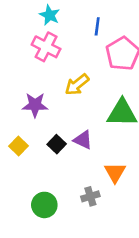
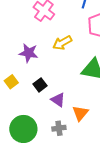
purple triangle: (83, 140) -> (58, 100), moved
green circle: (44, 205) -> (23, 129), size x1.4

